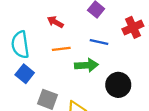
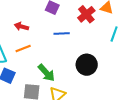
orange line: (61, 49) -> (23, 48), moved
green arrow: (86, 65) -> (46, 73), moved, turned 66

